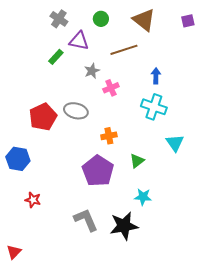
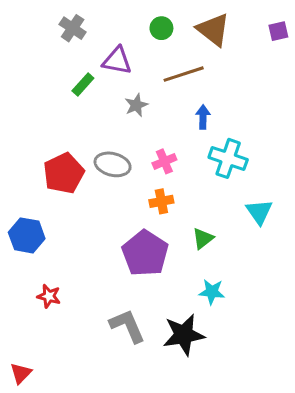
gray cross: (59, 19) -> (73, 28), moved
green circle: (101, 19) -> (161, 28), moved
blue arrow: (156, 76) -> (203, 117), moved
pink cross: (111, 88) -> (164, 161), moved

